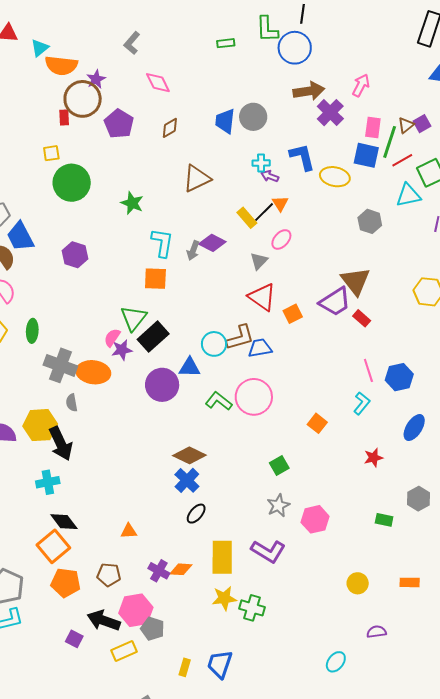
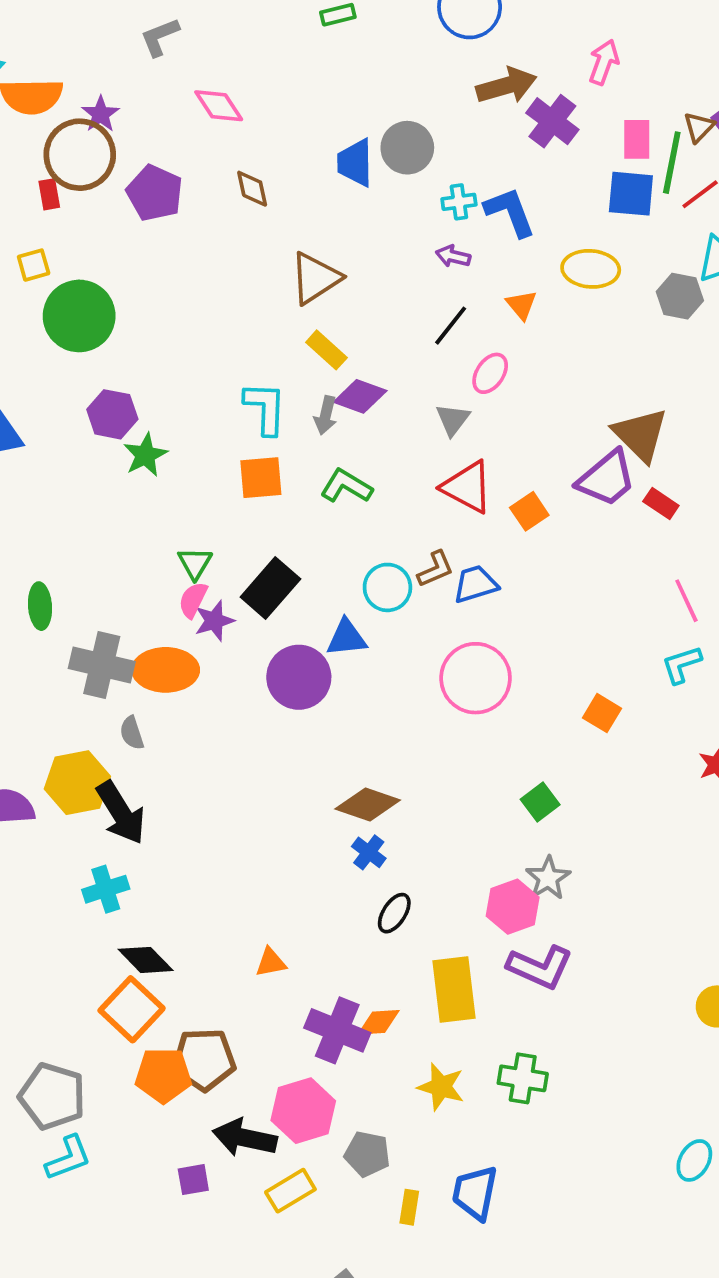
gray L-shape: (132, 43) -> (160, 37), turned 35
brown diamond: (170, 128) -> (252, 189), turned -65
cyan cross: (261, 163) -> (459, 202), moved
yellow ellipse: (335, 177) -> (591, 269), moved
green star: (132, 203) -> (145, 455), moved, turned 30
orange triangle: (280, 203) -> (521, 305), moved
yellow rectangle: (247, 218) -> (326, 350), moved
gray hexagon: (370, 221) -> (680, 296), moved
purple hexagon: (75, 255) -> (112, 414), moved
green triangle: (134, 318) -> (195, 563), moved, size x0.7
brown L-shape: (240, 338) -> (435, 569), size x0.7
green L-shape: (219, 401) -> (346, 486), moved
cyan L-shape: (362, 403) -> (681, 665), turned -140
blue cross: (187, 480) -> (369, 852), size x0.7
pink hexagon: (315, 519) -> (513, 907), moved
purple cross: (159, 571) -> (337, 1030), size x1.5
brown pentagon: (109, 575) -> (204, 1059), moved, size x1.4
yellow star: (224, 598) -> (441, 1087), moved, turned 30
gray pentagon: (153, 629) -> (367, 1154), moved
purple square: (74, 639) -> (193, 1180), turned -30

